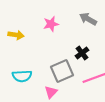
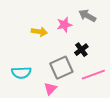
pink star: (51, 24) -> (64, 25), moved
yellow arrow: (16, 35) -> (39, 32), moved

